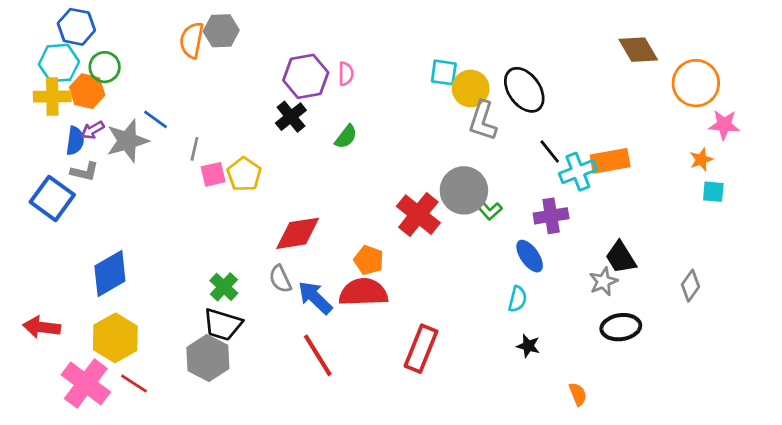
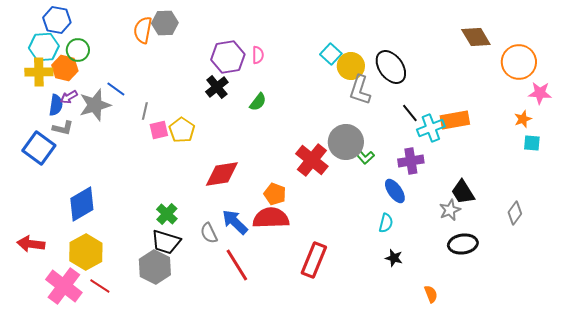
cyan square: (444, 72) -> (331, 54), turned 35
gray semicircle: (280, 279) -> (209, 233), moved

